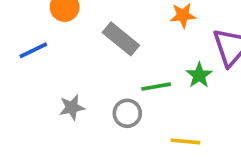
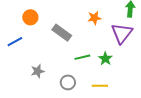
green star: (199, 75) -> (105, 59), moved
gray circle: (127, 113) -> (68, 82), moved

